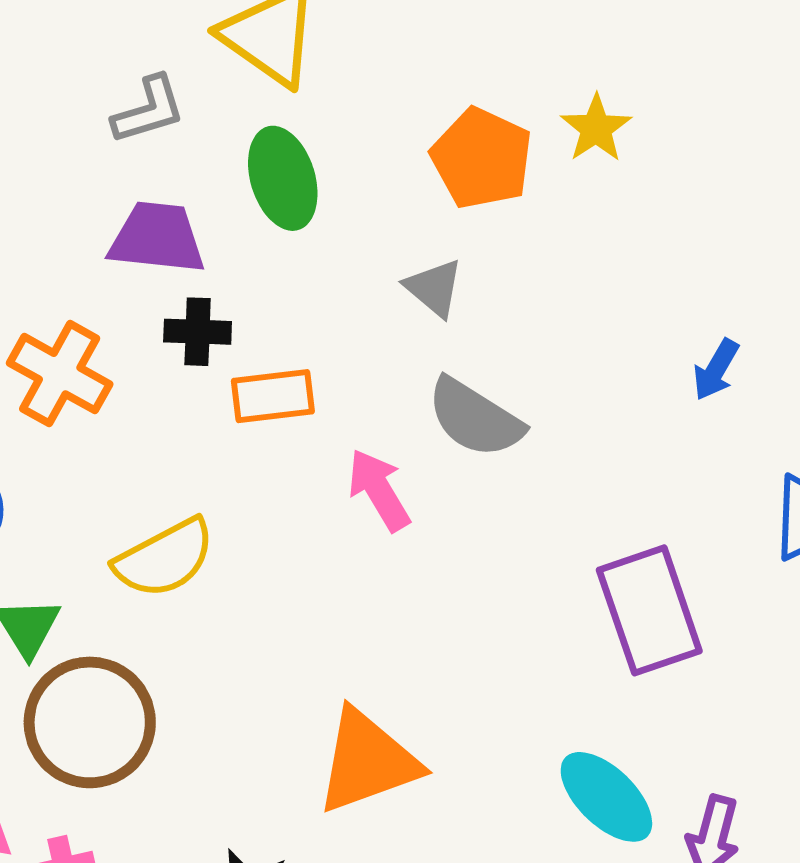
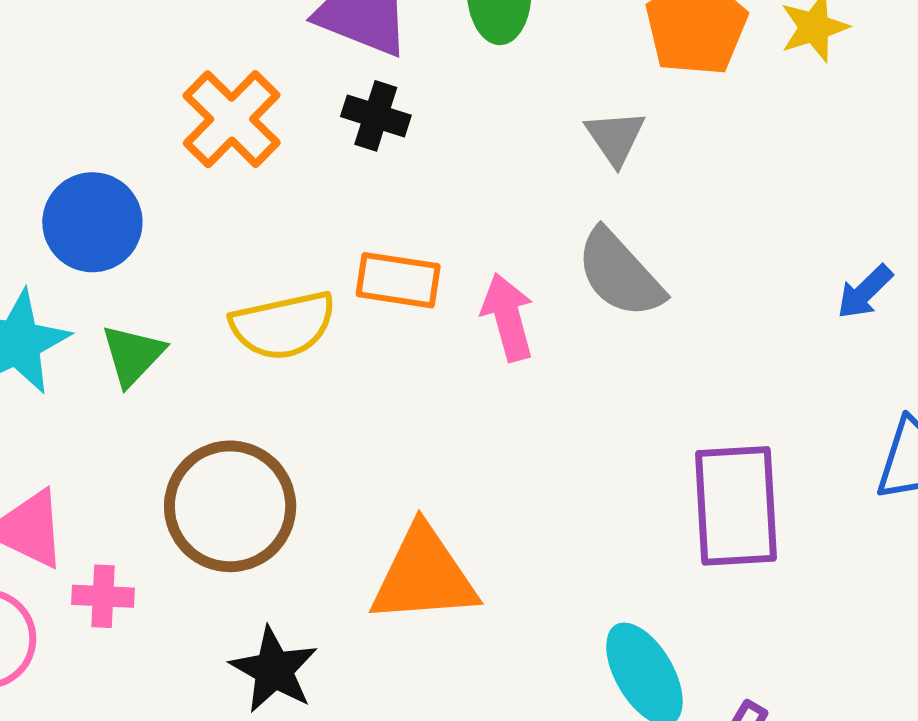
orange rectangle: (273, 396) -> (398, 280), moved
brown circle: (90, 722) -> (230, 506), moved

